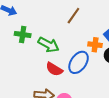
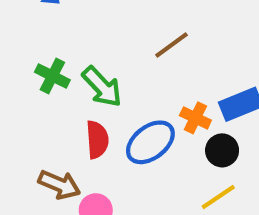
green cross: (23, 35) -> (52, 76), moved
red semicircle: (54, 69) -> (97, 140), turned -144

